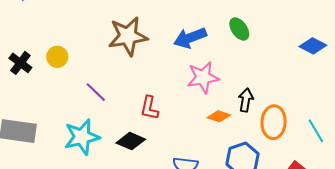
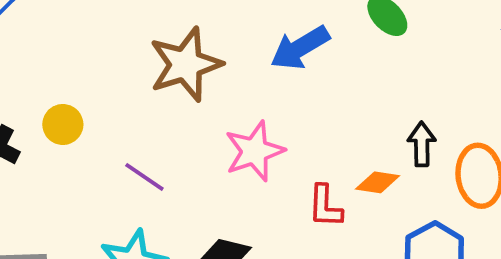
pink star: (203, 77) -> (255, 151), moved
red L-shape: (149, 108) -> (325, 206), moved

